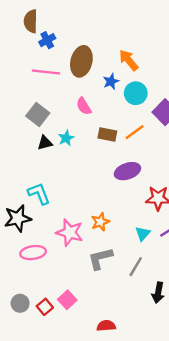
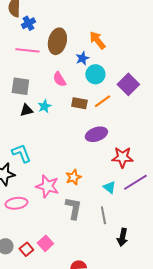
cyan circle: (136, 93) -> (95, 74), moved
gray square: (38, 114) -> (20, 86), turned -30
cyan triangle: (143, 234) -> (109, 187), turned -32
gray L-shape: (100, 258) -> (73, 208), turned 115
gray line: (136, 267) -> (103, 215), turned -42

